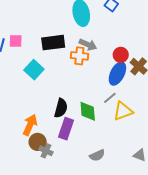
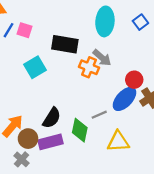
gray line: (110, 98) -> (99, 115), moved
purple rectangle: (66, 129) -> (50, 142), turned 40
brown circle: (38, 142) -> (28, 139), moved

